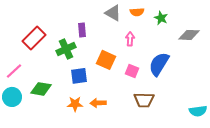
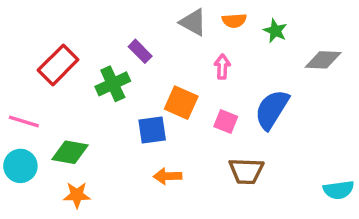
purple rectangle: (82, 30) -> (140, 51), turned -40
pink line: (14, 71) -> (24, 121), turned 60
blue square: (79, 76) -> (152, 130), moved
orange star: (75, 104) -> (77, 195), moved

